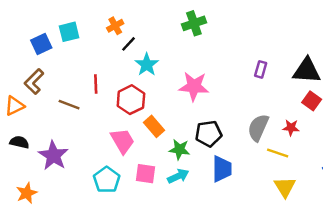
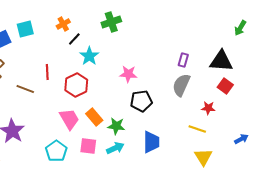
green cross: (194, 23) -> (111, 22), moved
pink star: (194, 86) -> (128, 74), size x0.7
orange rectangle: (154, 126) -> (94, 117), moved
gray semicircle: (258, 128) -> (181, 85), moved
black pentagon: (209, 134) -> (141, 101), moved

